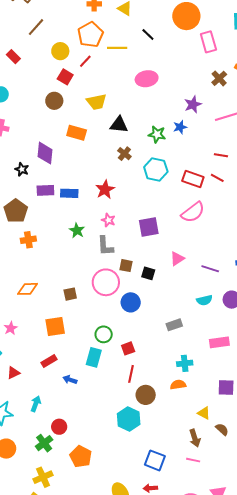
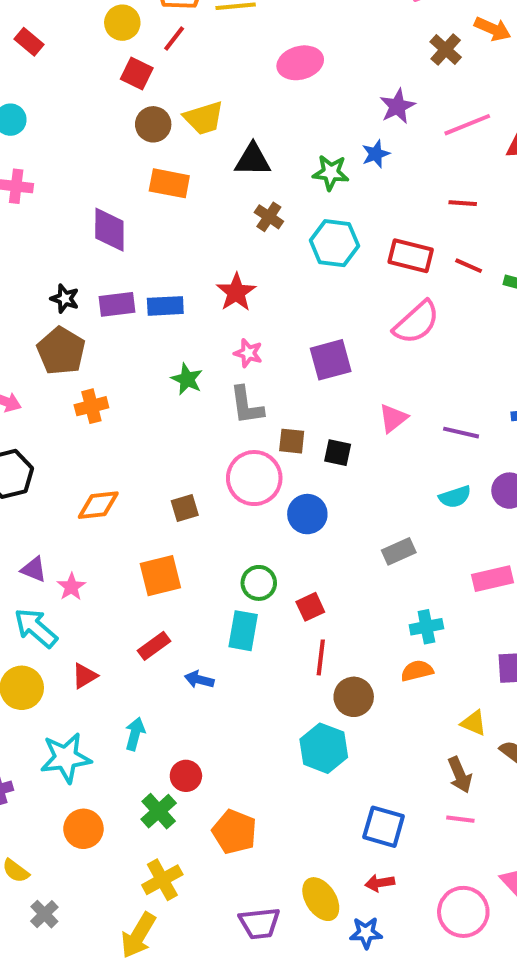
brown circle: (54, 101) -> (153, 124), moved
black star: (22, 169) -> (65, 299), moved
red line: (217, 178) -> (469, 266), moved

